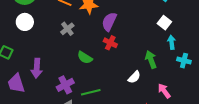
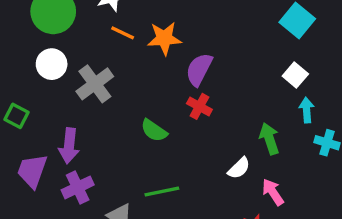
gray cross: (67, 29) -> (95, 84), moved, size x1.5
purple trapezoid: (16, 83) -> (32, 171), turned 35
purple cross: (65, 85) -> (78, 187), moved
pink arrow: (164, 91) -> (273, 192), moved

